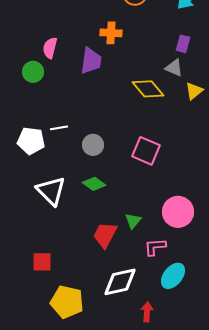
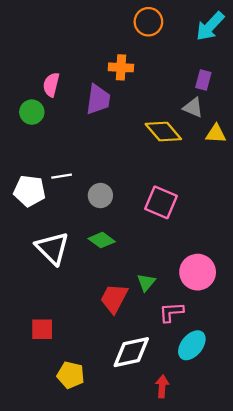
yellow triangle: (194, 91) -> (216, 134), turned 42
yellow pentagon: (67, 302) -> (71, 375), size x0.7

